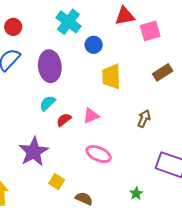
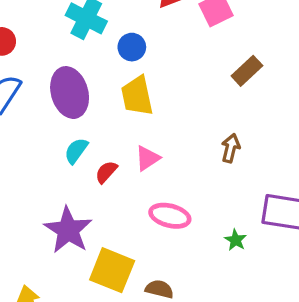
yellow trapezoid: (111, 76) -> (137, 96), moved
yellow square: (57, 182) -> (112, 270), size x1.8
green star: (136, 193) -> (236, 240), moved

